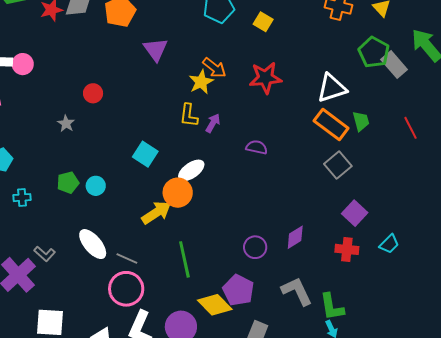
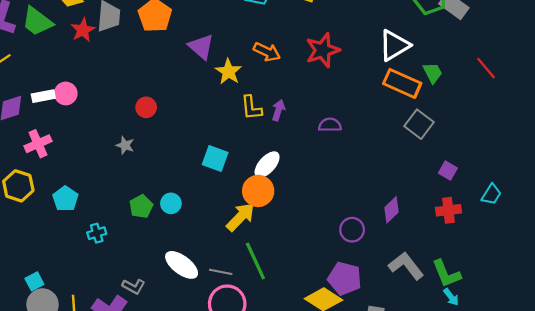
yellow star: (201, 82) -> (229, 72), moved
purple square: (355, 213) -> (448, 171), size x0.7
green line: (184, 259) -> (255, 261), moved

